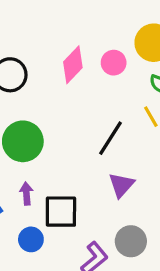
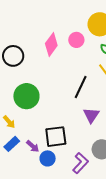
purple arrow: (26, 194) -> (33, 146), moved, turned 144
blue circle: (31, 239) -> (48, 158), moved

